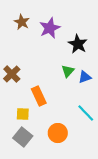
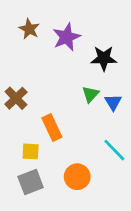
black star: (78, 44) -> (104, 58), turned -30
blue triangle: (85, 77) -> (113, 102), turned -40
gray square: (23, 137) -> (31, 182), turned 30

